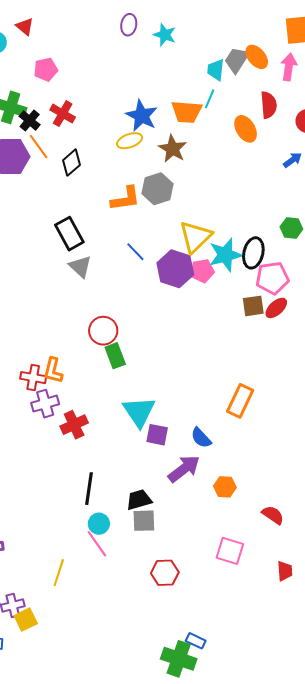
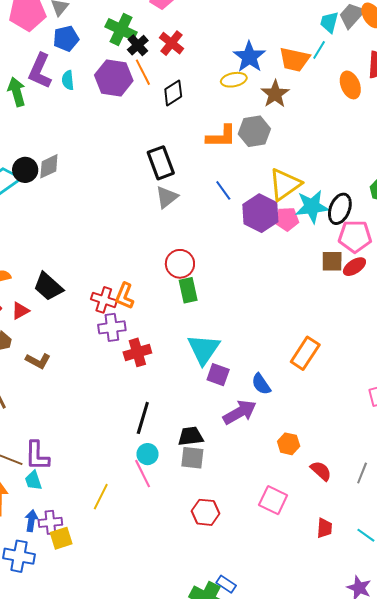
gray triangle: (80, 267) -> (167, 197), turned 30
orange hexagon: (225, 487) -> (289, 444), moved

